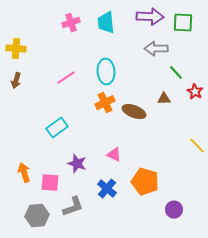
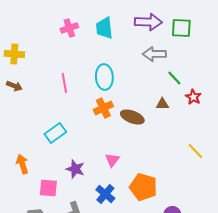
pink line: (66, 78) -> (64, 83), turned -66
brown arrow: (16, 81) -> (14, 86), turned -84
pink triangle: (114, 155) -> (112, 160), turned 42
orange arrow: (24, 173) -> (22, 164), moved

